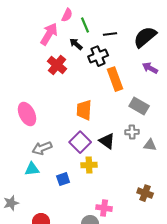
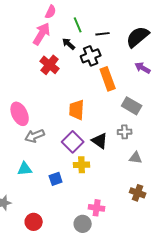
pink semicircle: (67, 15) -> (51, 12), moved
gray triangle: (150, 145) -> (136, 158), moved
gray arrow: (42, 148) -> (35, 136), moved

